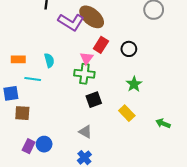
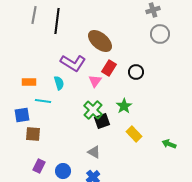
purple L-shape: (71, 22) -> (73, 63), moved
green cross: (84, 74) -> (93, 110), moved, turned 36
green star: (134, 84) -> (124, 106), moved
blue circle: (44, 144) -> (63, 171), moved

